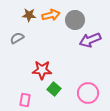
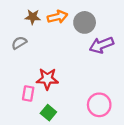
green square: (54, 89) -> (48, 113), moved
pink rectangle: (25, 100) -> (28, 94), moved

